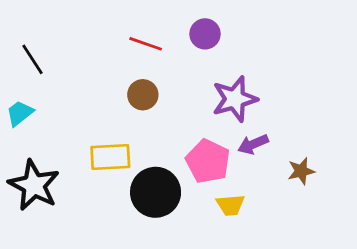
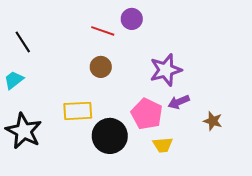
purple circle: (205, 34) -> (132, 19), moved
brown star: (301, 171) -> (213, 121), turned 30

